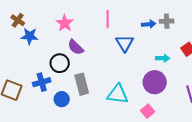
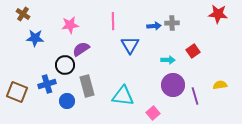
brown cross: (18, 20) -> (23, 14), moved
pink star: (65, 23) -> (70, 25), turned 30
purple semicircle: (76, 47) -> (81, 49), turned 102
purple circle: (155, 82) -> (173, 85), moved

